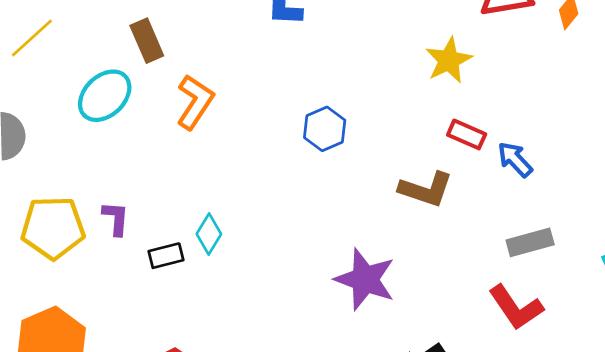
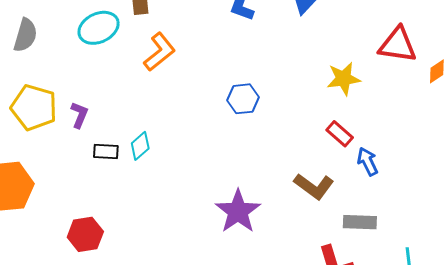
brown L-shape: (426, 189) -> (314, 186), moved

